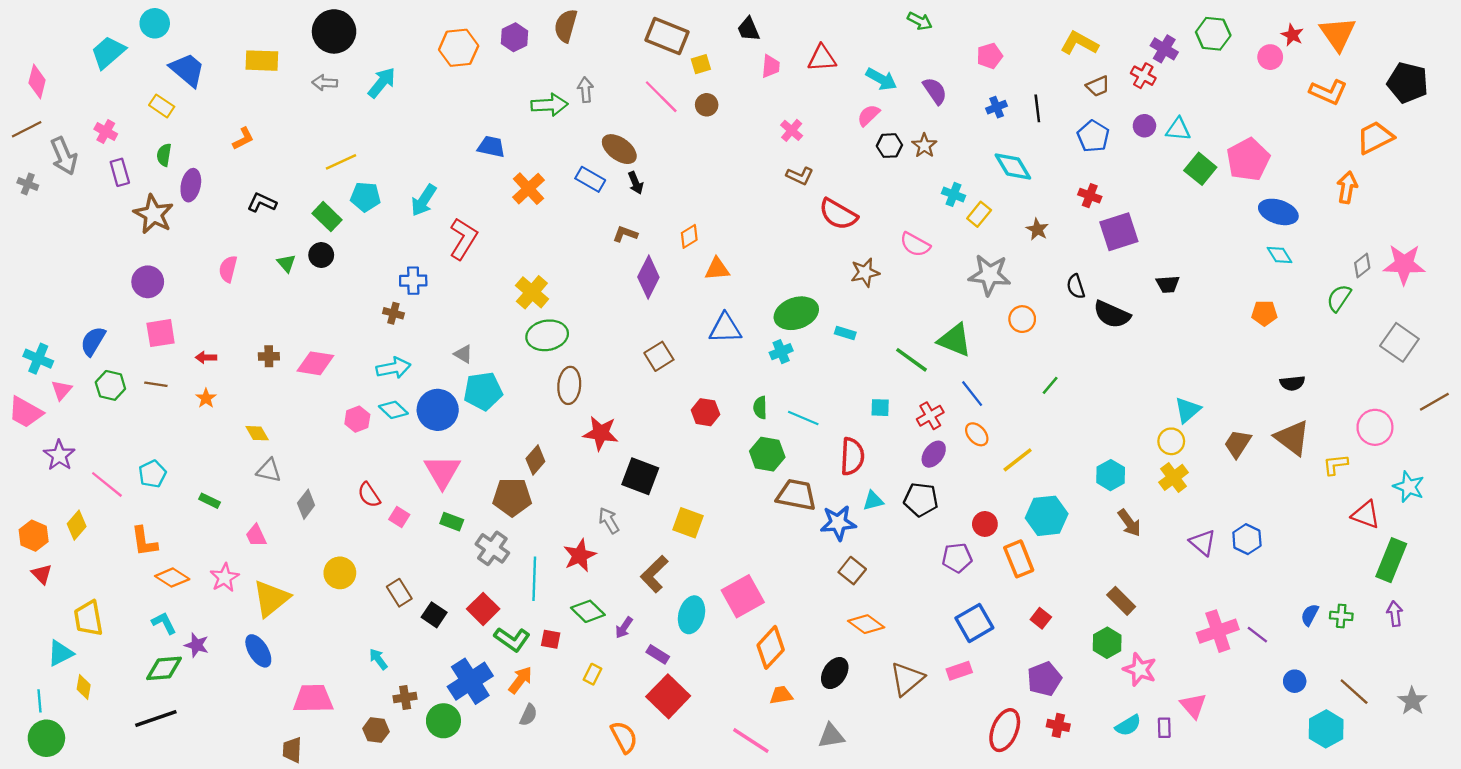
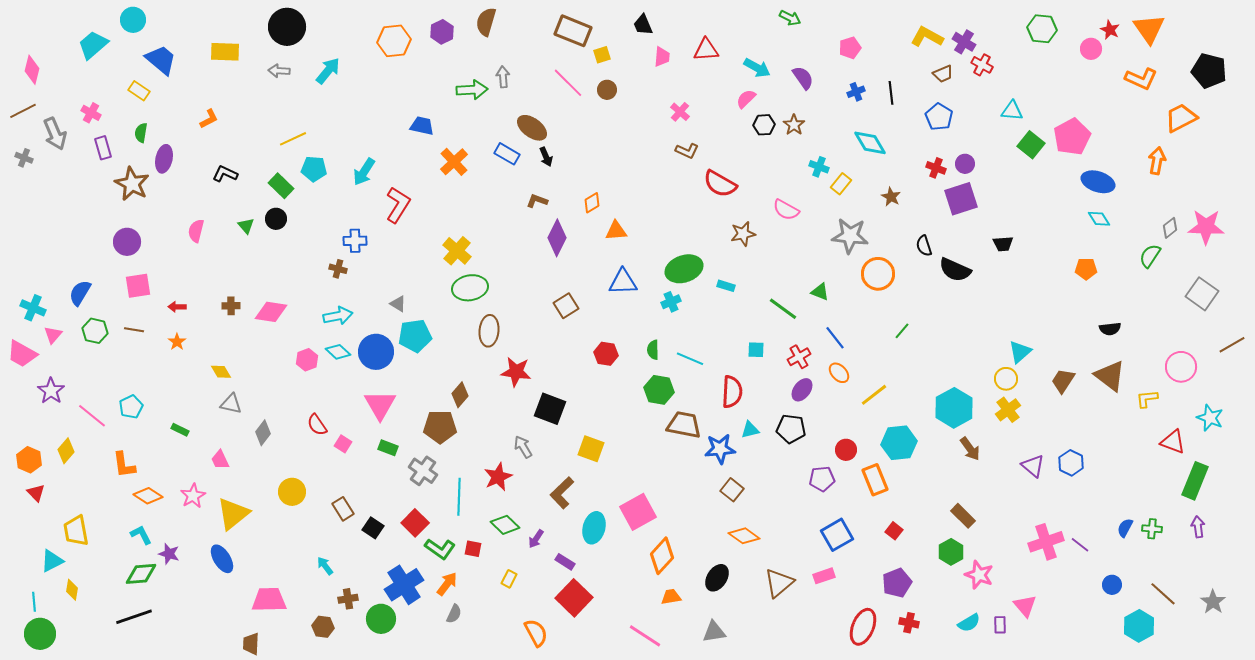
purple cross: (1164, 49) -> (964, 42), moved
purple circle: (1144, 126) -> (965, 164), moved
orange circle: (1022, 319) -> (878, 274), size x1.4
green triangle: (955, 340) -> (820, 292), size x0.6
cyan hexagon: (1111, 475) -> (954, 408), size x1.5

